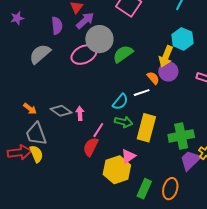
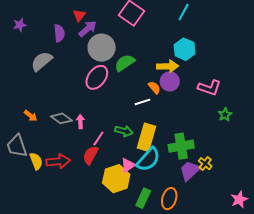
pink ellipse: (84, 55) -> (97, 77), moved, turned -30
yellow arrow: (166, 56) -> (168, 66), turned -115
cyan semicircle: (120, 102) -> (148, 159), moved, size x1.5
gray trapezoid: (36, 134) -> (17, 146), moved
red arrow: (19, 152) -> (58, 161), moved

